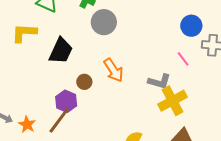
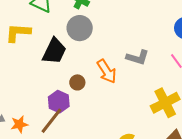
gray circle: (104, 22) -> (80, 28), moved
gray L-shape: (159, 81) -> (137, 57), moved
orange star: (27, 124) -> (19, 124), turned 30

